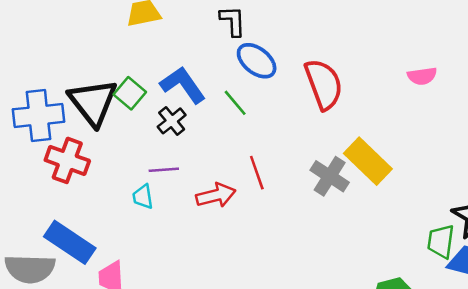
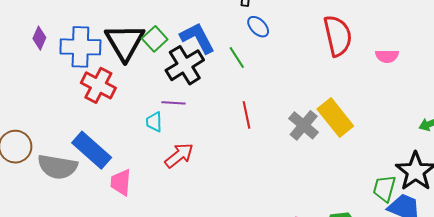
blue ellipse: (257, 61) -> (258, 27), size x0.7
red semicircle: (324, 84) -> (338, 36), moved
black cross: (172, 121) -> (185, 65), size x1.6
red arrow: (216, 195) -> (179, 155), moved, turned -32

